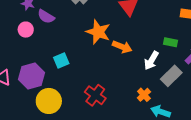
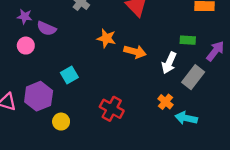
orange star: (98, 32) -> (106, 38), size x0.7
yellow circle: (49, 101) -> (61, 122), size x0.6

